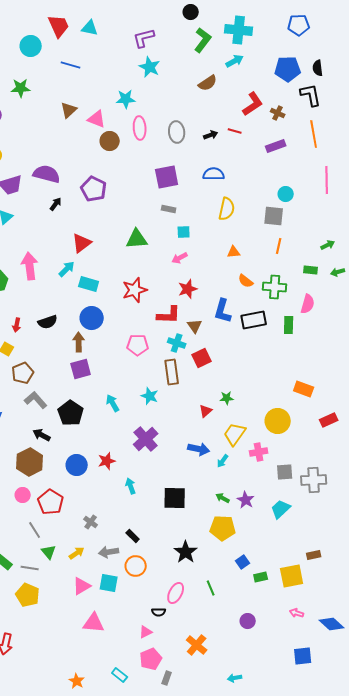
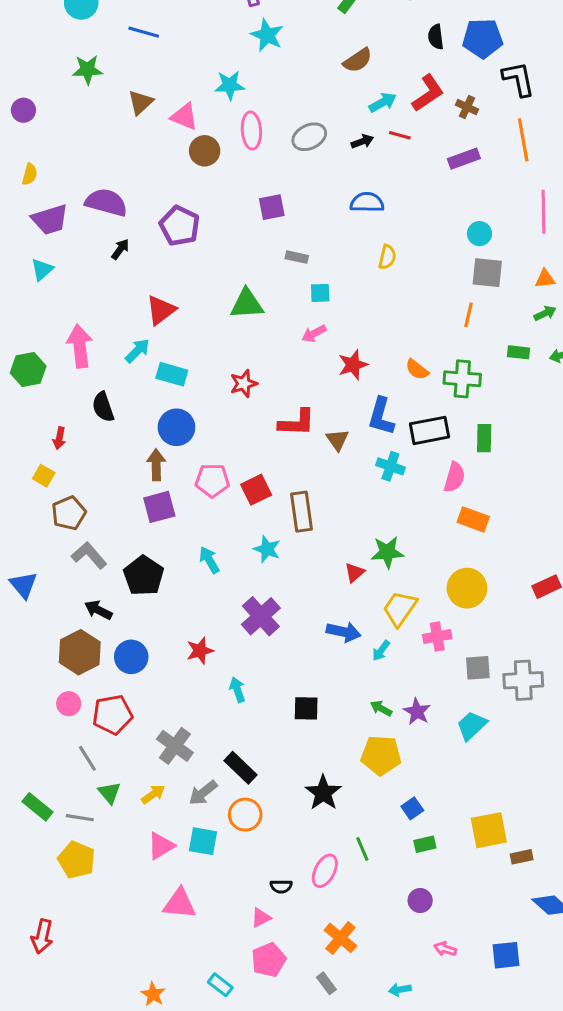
cyan arrow: (235, 61) -> (383, 102), moved
black semicircle: (318, 68) -> (436, 37), moved
green star: (21, 88) -> (87, 70), moved
gray ellipse: (177, 132) -> (309, 137), turned 70
purple square: (167, 177) -> (272, 207), moved, size x0.7
yellow semicircle: (227, 209) -> (387, 257), size x0.7
gray square: (274, 216) -> (487, 273), moved
orange triangle: (234, 252) -> (545, 279), moved
red star: (188, 289) -> (353, 365), moved
red star: (135, 290) -> (244, 384), size x0.7
pink semicircle: (308, 304) -> (454, 477), moved
black semicircle: (48, 322) -> (103, 407), moved, turned 90
cyan cross: (177, 343) -> (390, 466), moved
pink pentagon: (138, 345) -> (212, 480), moved
red square: (202, 358) -> (256, 490), moved
orange rectangle: (304, 389) -> (473, 519), moved
green star: (227, 398) -> (387, 552), size x1.5
blue circle: (77, 465) -> (131, 657), moved
black square: (175, 498) -> (306, 708), size x0.7
red pentagon: (51, 502) -> (112, 715), turned 30
gray cross: (91, 522) -> (175, 746), size x1.6
black rectangle: (133, 536) -> (241, 768), size x1.5
gray arrow: (109, 552) -> (203, 793), turned -30
brown rectangle: (314, 555) -> (522, 857), moved
green rectangle: (261, 577) -> (425, 844), moved
pink ellipse: (176, 593) -> (325, 871), moved
pink arrow: (297, 613) -> (445, 949), moved
gray rectangle: (167, 678) -> (326, 983), moved, turned -56

